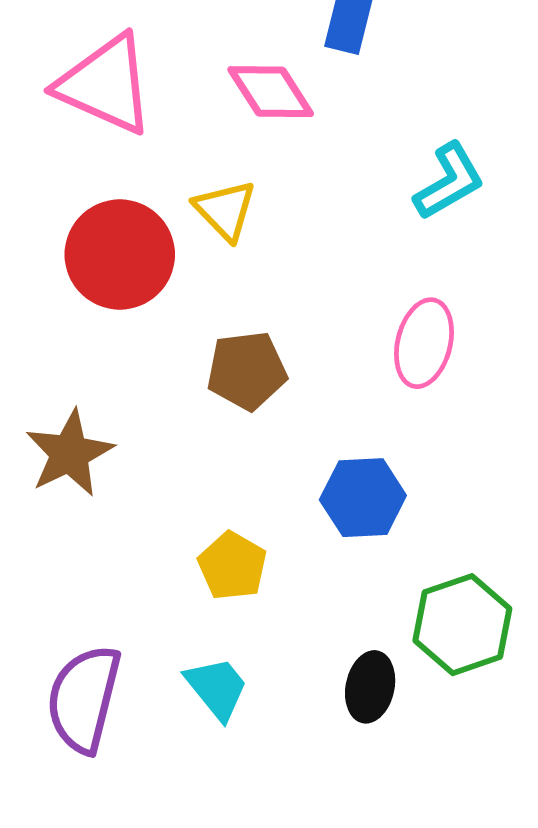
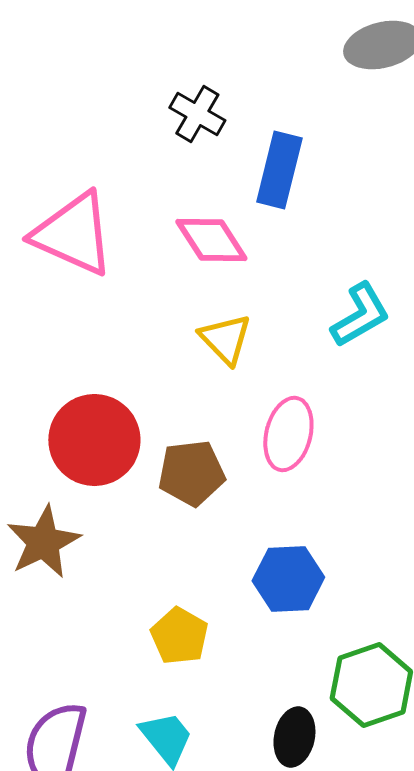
yellow triangle: (225, 210) -> (225, 339), moved
red circle: (120, 255) -> (94, 440), moved
pink ellipse: (424, 343) -> (288, 434), moved

